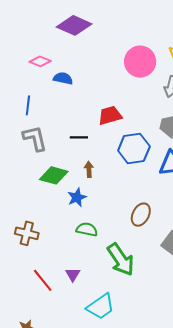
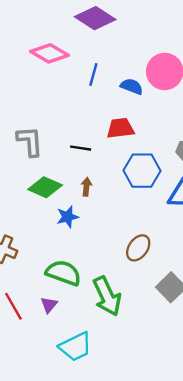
pink diamond: (40, 61) -> (49, 53), size x1.5
blue semicircle: (63, 78) -> (132, 86), moved
blue line: (28, 105) -> (93, 74), moved
green semicircle: (87, 229) -> (63, 273), moved, size x1.4

